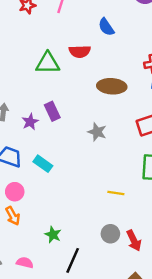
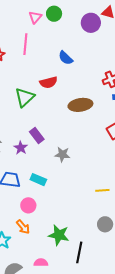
green triangle: (48, 63) -> (25, 97), turned -30
gray star: (97, 132) -> (62, 154), moved
pink circle: (15, 192) -> (28, 205), moved
green star: (53, 235) -> (59, 235), size x1.5

